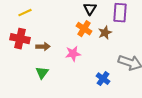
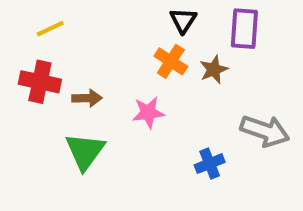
green triangle: (42, 73) -> (85, 151), size x1.5
blue cross: (103, 79) -> (210, 164), turned 32

